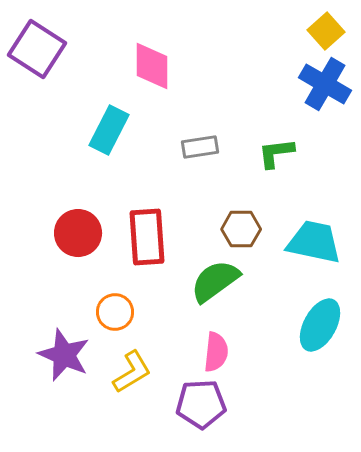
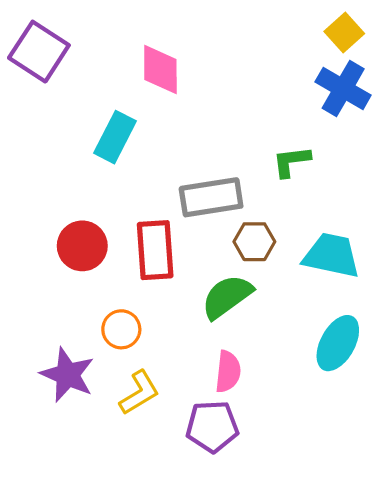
gray rectangle: (200, 147) -> (211, 197), moved, size x1.6

